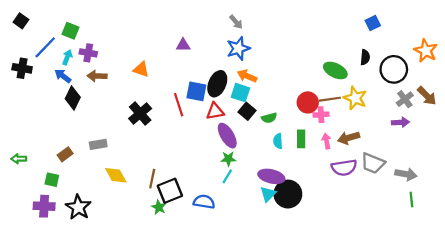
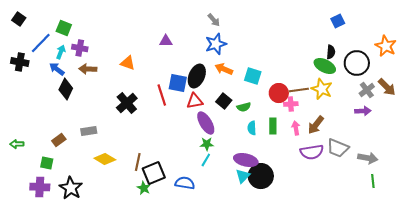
green ellipse: (335, 70) -> (325, 66), moved
cyan square: (240, 93) -> (253, 76), moved
brown arrow: (349, 138) -> (316, 125), turned -36
yellow diamond: (116, 175) -> (105, 159), turned -30

